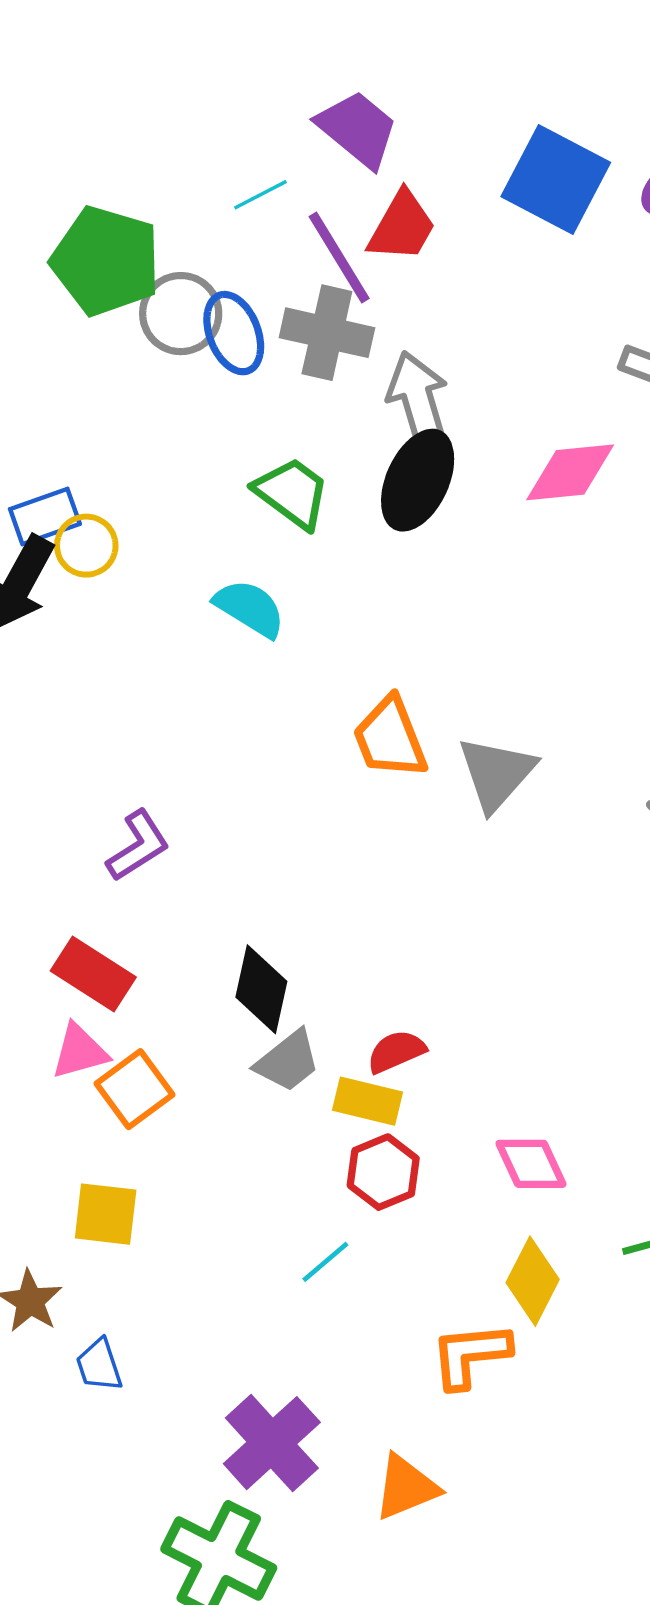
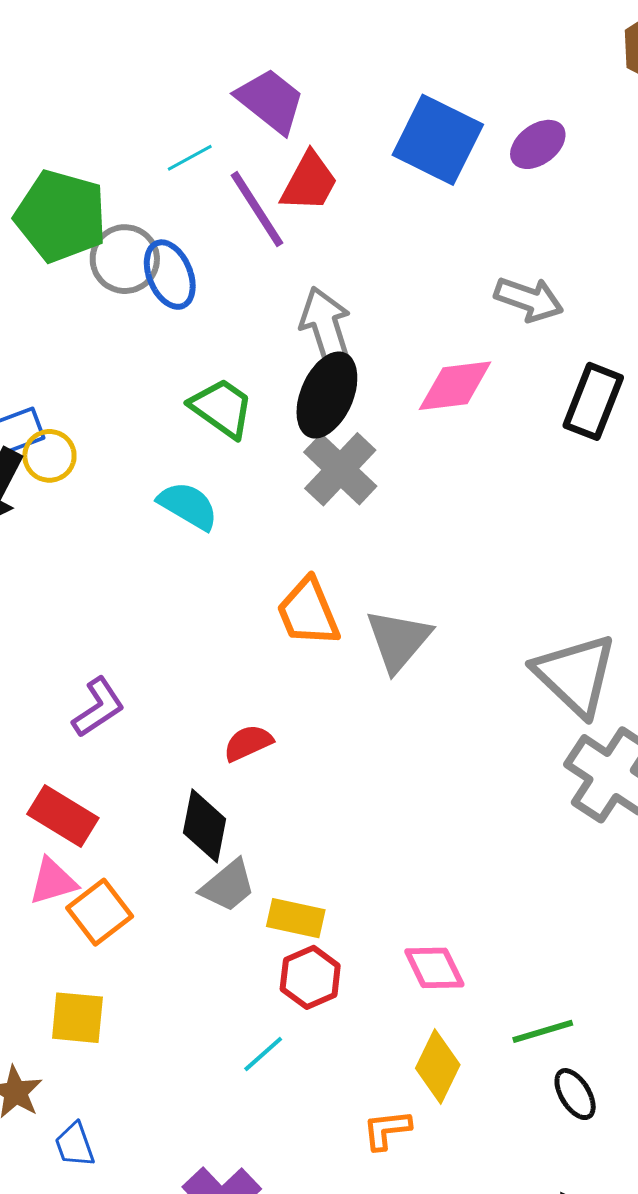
gray cross: (327, 333) -> (340, 469), moved, turned 32
red semicircle: (396, 1051) -> (248, 743), moved
orange L-shape: (470, 1355) -> (387, 1130), size x0.7

